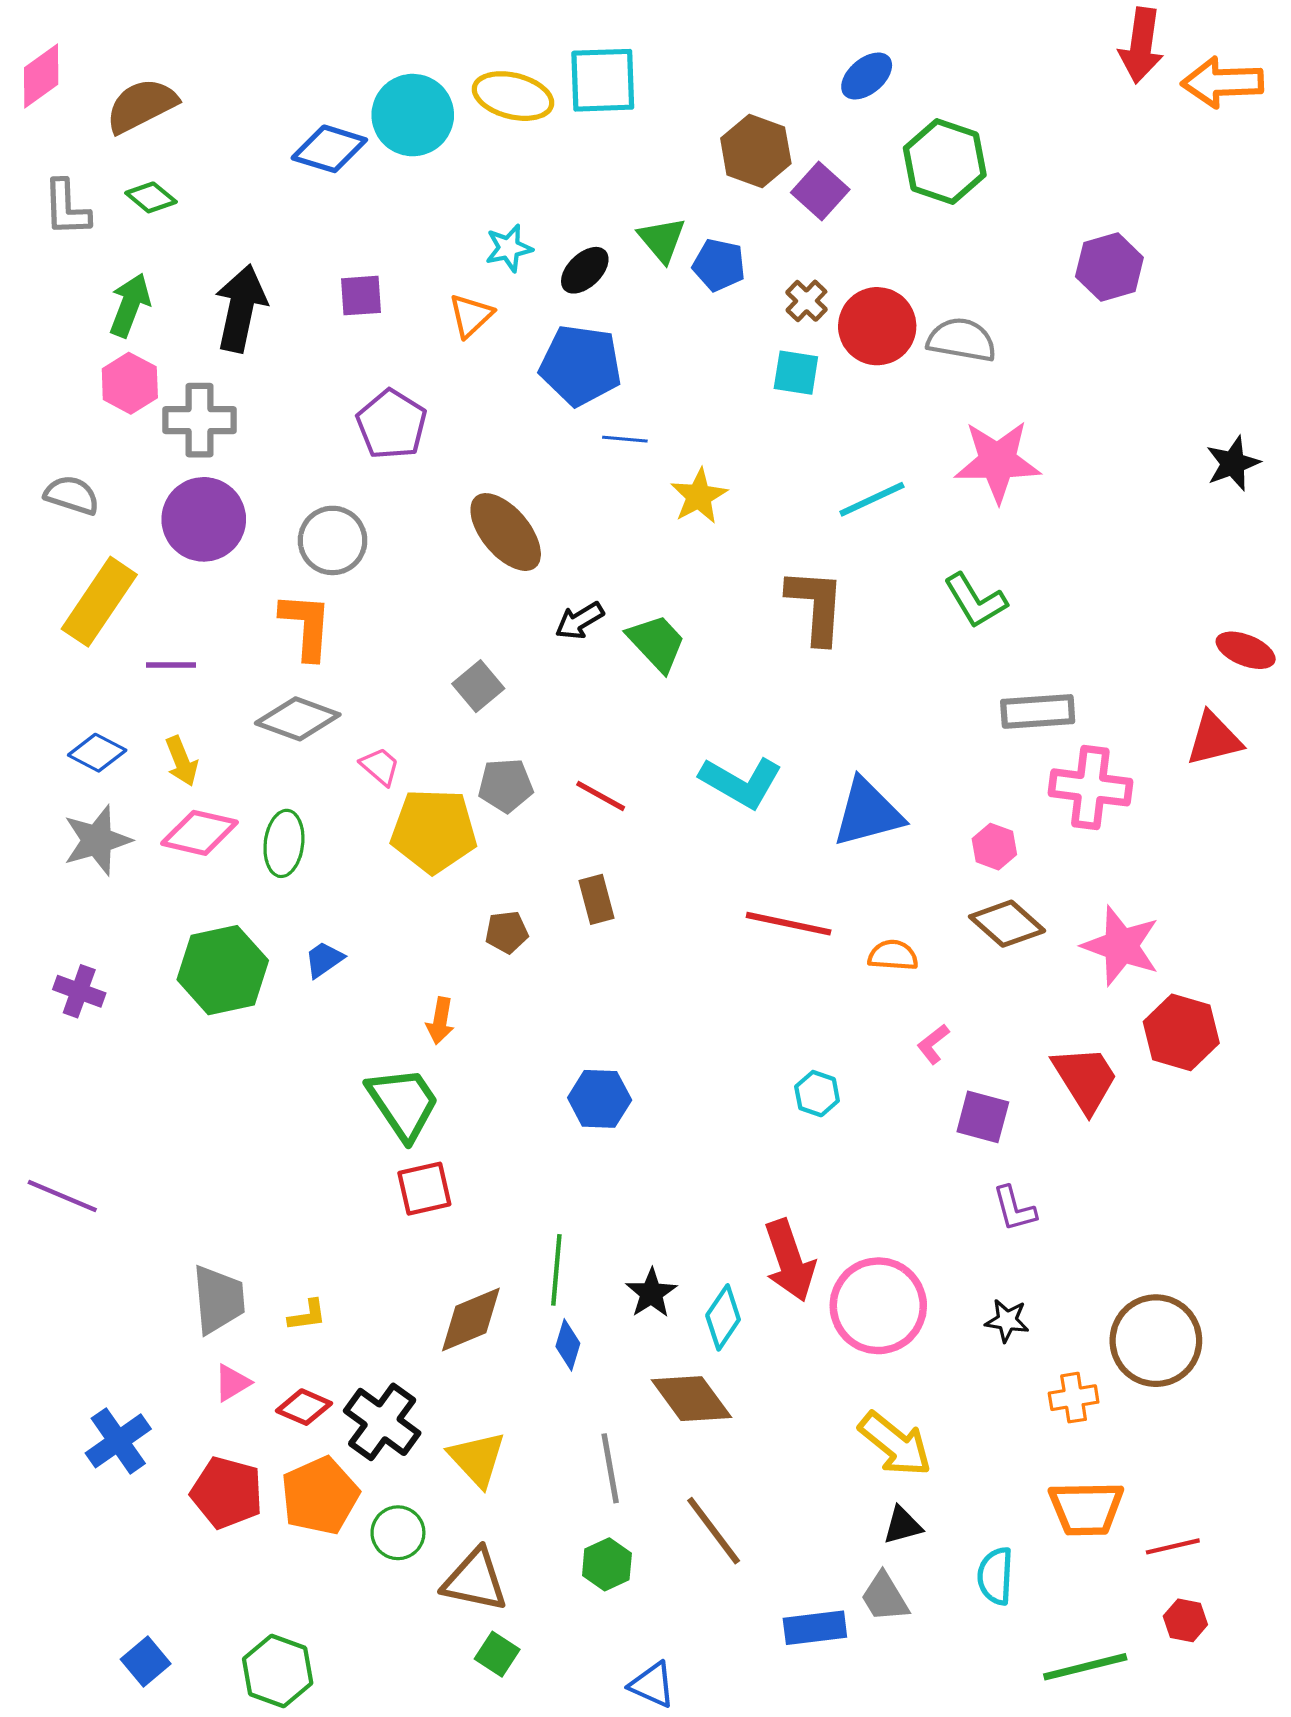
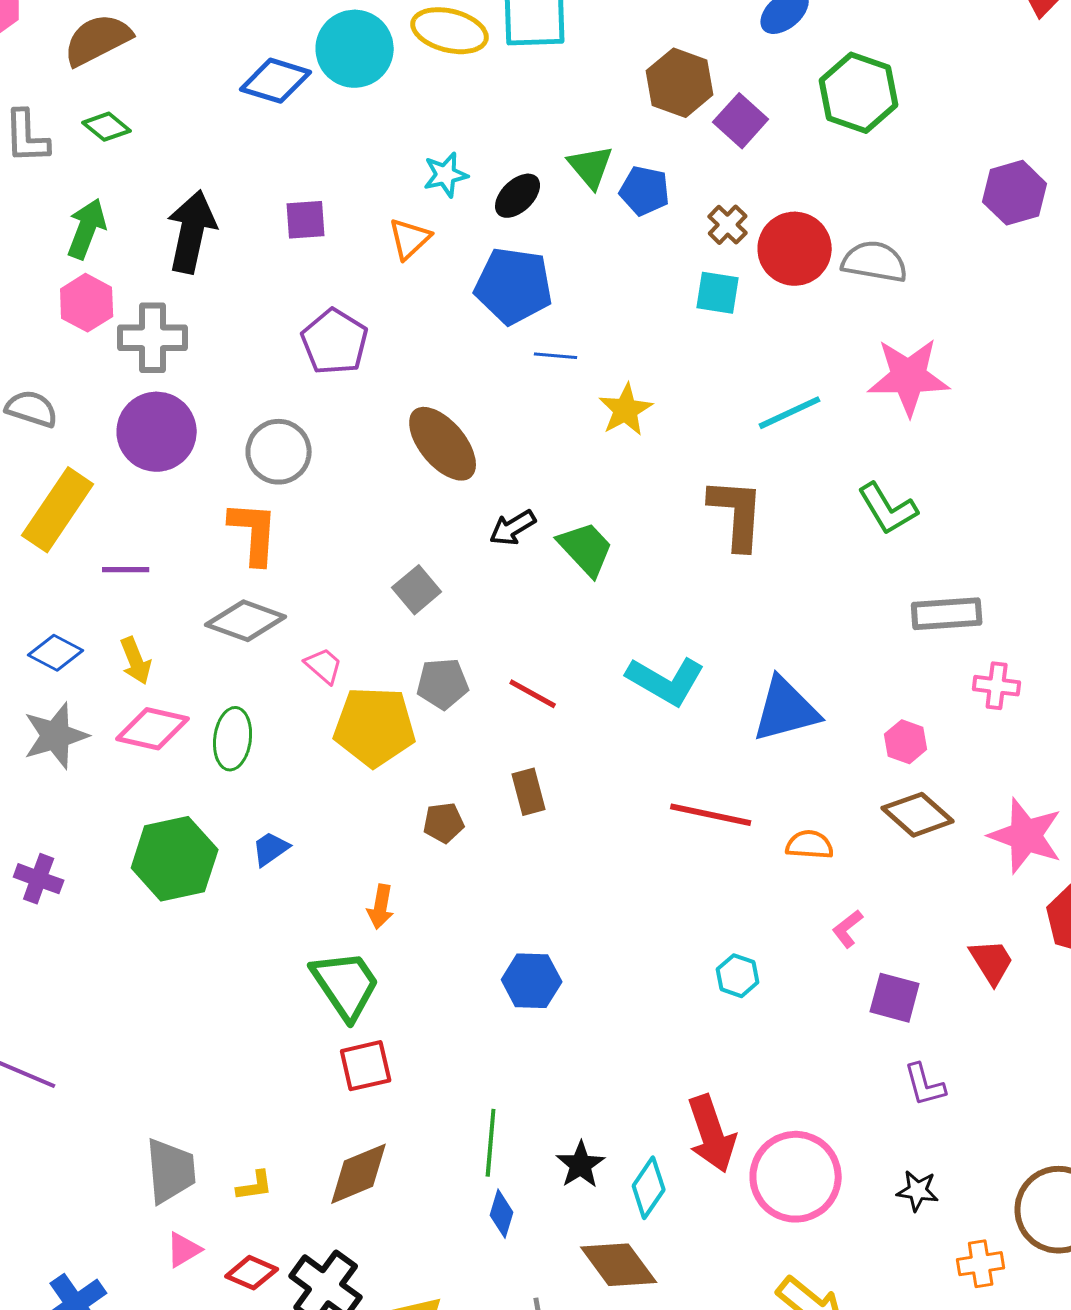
pink cross: (1090, 787) -> (997, 686), size x0.6
red trapezoid: (1085, 1079) -> (992, 962), size x0.7
brown diamond: (471, 1320) -> (359, 1174), moved

